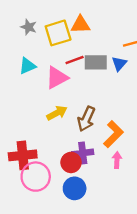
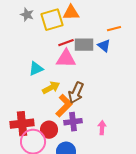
blue triangle: (119, 64) -> (104, 46), turned -32
cyan triangle: (27, 66) -> (36, 69), moved
pink triangle: (57, 78) -> (66, 59), moved, turned 30
orange L-shape: (113, 134) -> (64, 106), moved
red circle: (71, 162) -> (49, 130), moved

